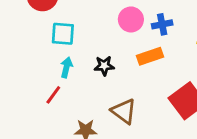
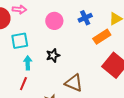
pink circle: (131, 19) -> (54, 21), moved
orange rectangle: (150, 56) -> (102, 37), moved

